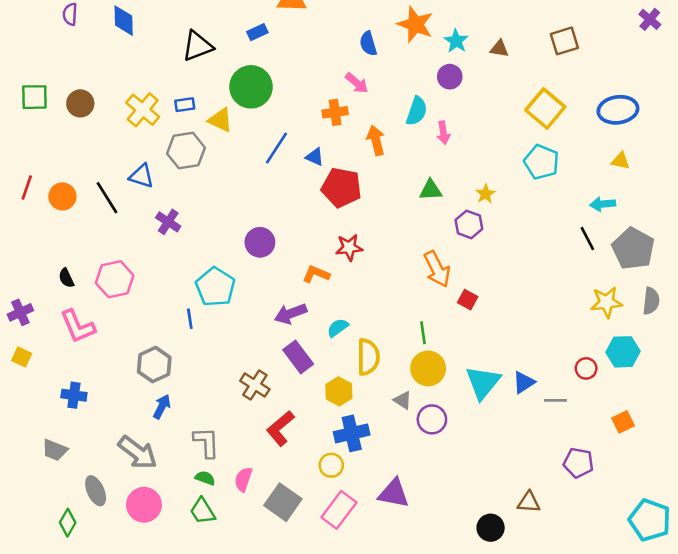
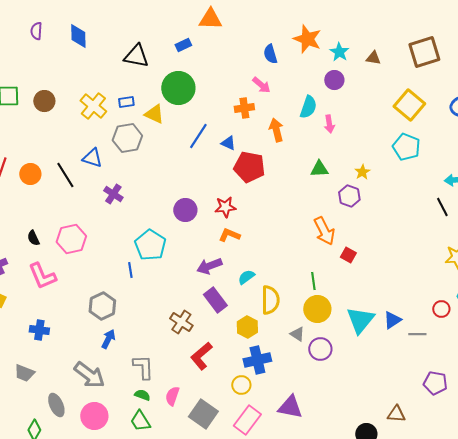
brown square: (564, 41) -> (424, 52), size x1.4
black triangle: (197, 46) -> (136, 56), turned 32
red star: (349, 247) -> (225, 207), moved

